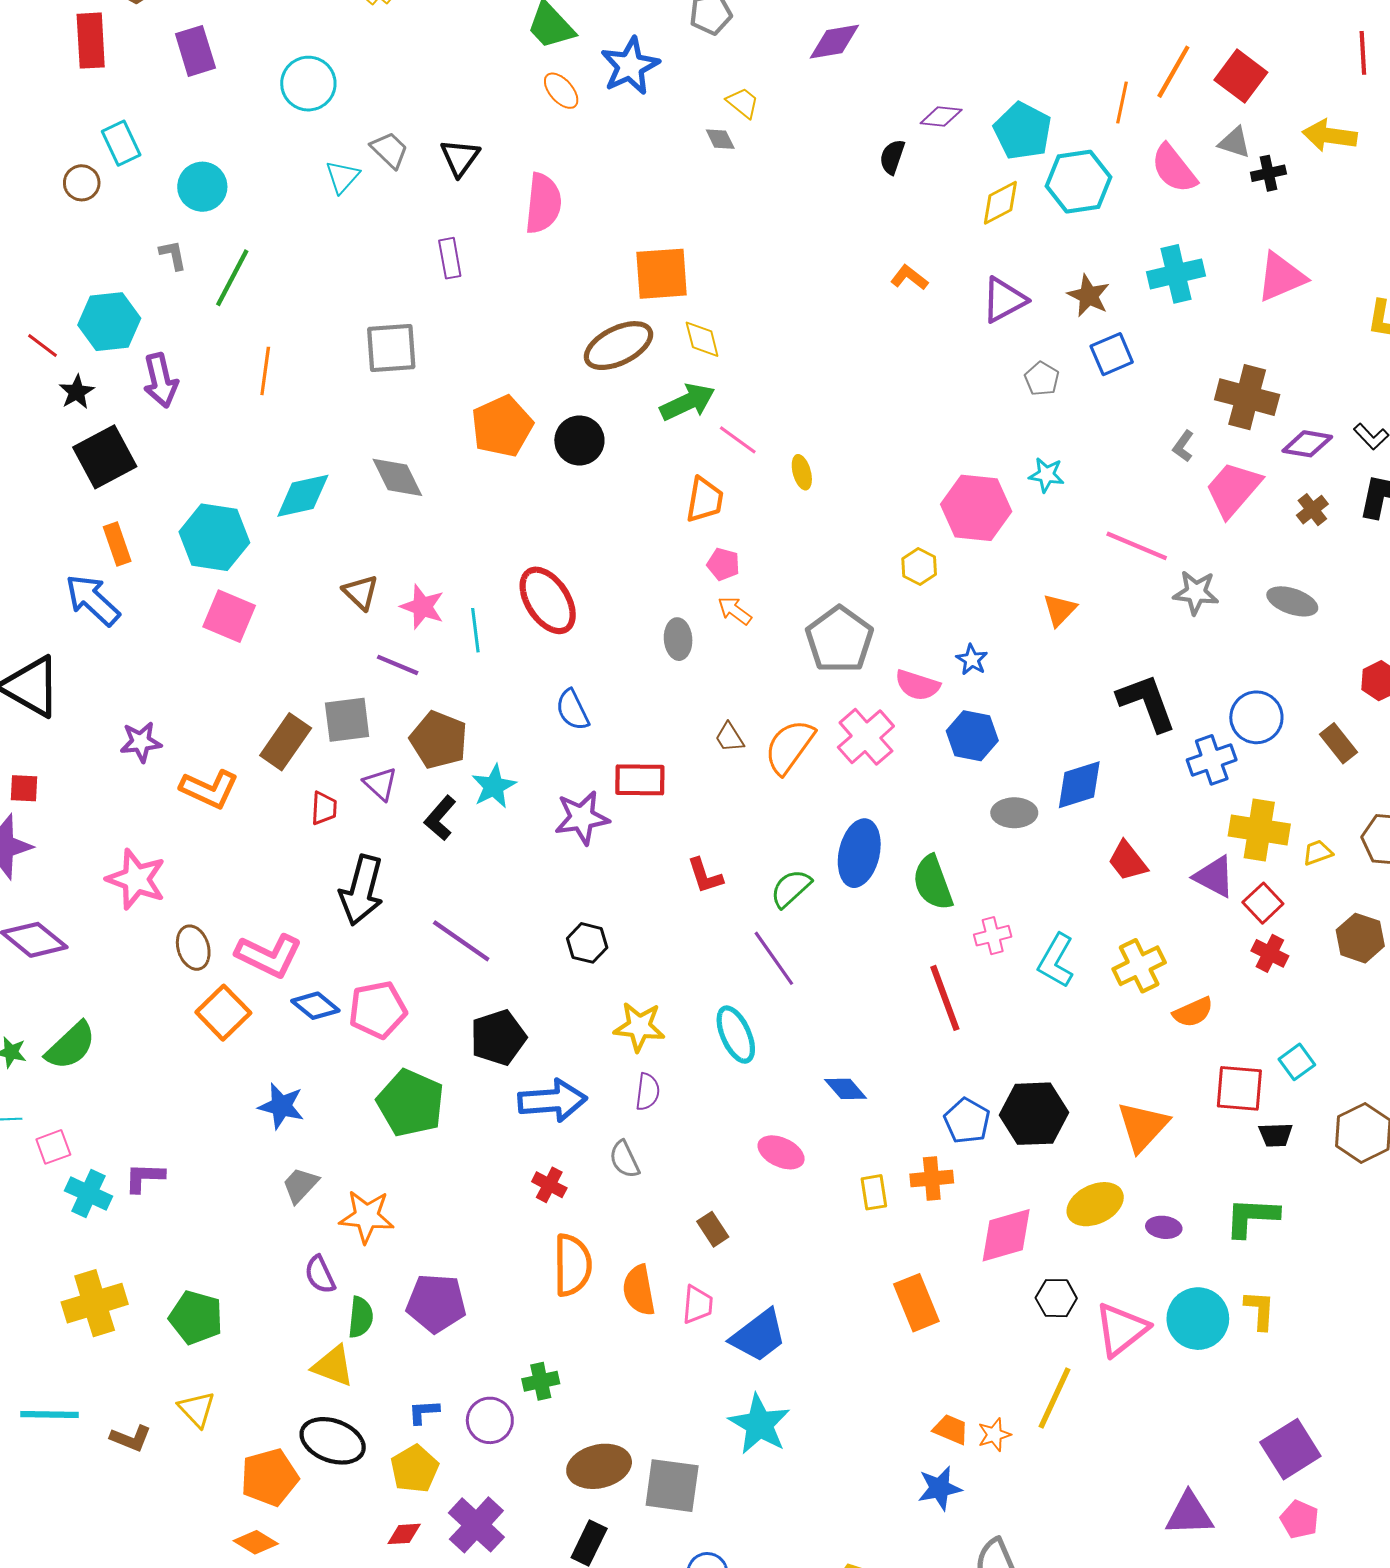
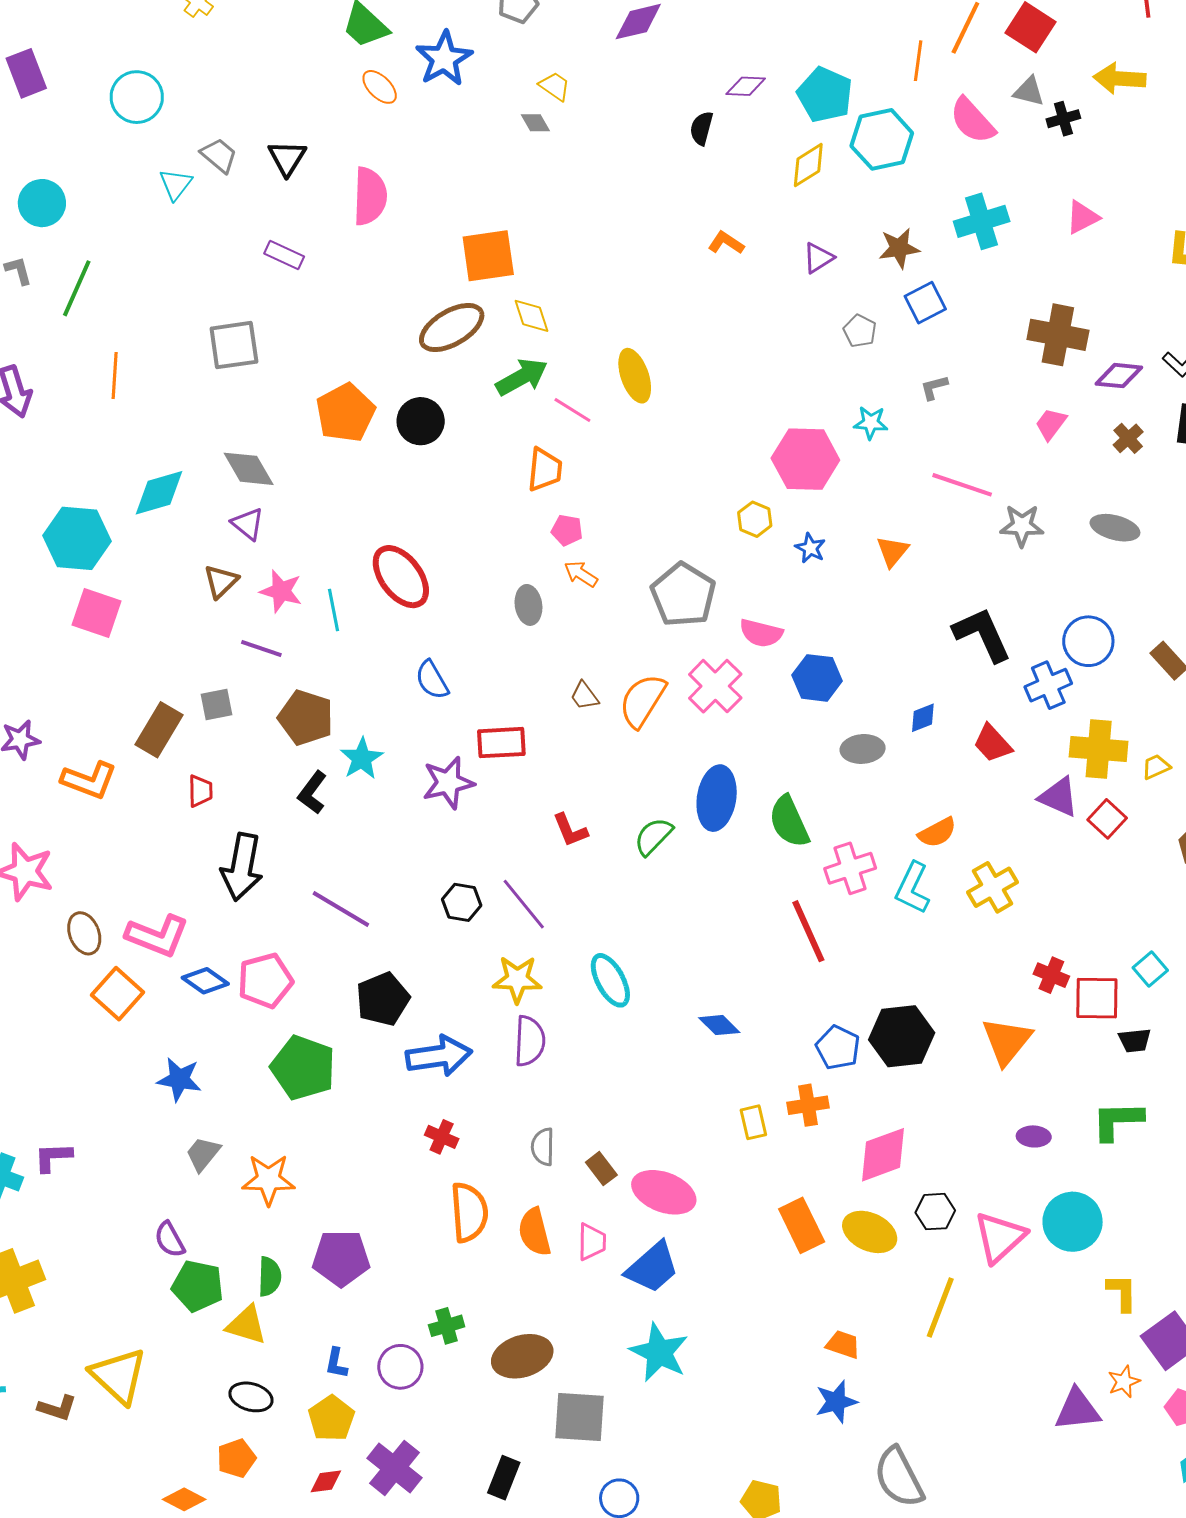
purple rectangle: (450, 258) -> (284, 255), turned -51
pink triangle: (1281, 277) -> (1082, 217), size x0.7
brown star: (1089, 296) -> (899, 248), turned -30
purple triangle: (1004, 300) -> (818, 258), size x0.7
gray L-shape: (1183, 446) -> (934, 387), moved, turned 44
yellow ellipse: (802, 472) -> (635, 376), moved, size x1.6
pink trapezoid: (1233, 489) -> (1051, 424), size x0.6
brown triangle: (361, 592) -> (221, 581), turned 36
blue star: (972, 660) -> (810, 548), moved
gray square: (347, 720) -> (216, 705), size x0.7
purple triangle: (380, 784) -> (248, 524), moved
blue diamond: (1079, 785) -> (923, 718), size x0.6
red trapezoid: (1128, 861) -> (992, 743), moved
pink cross: (993, 936) -> (850, 868), size x1.4
red cross: (1270, 953) -> (1051, 975), moved
purple line: (774, 958) -> (524, 904), moved
orange semicircle: (1193, 1012) -> (937, 832), moved
purple semicircle: (648, 1092) -> (530, 1041), size x1.4
pink ellipse: (781, 1152) -> (664, 1192), moved, size x1.4
gray semicircle: (624, 1159) -> (543, 1147), moved, turned 30
yellow ellipse: (1095, 1204) -> (870, 1232), moved, turned 54
purple semicircle: (320, 1275) -> (170, 1240), moved
yellow L-shape: (1260, 1310) -> (1122, 1293), moved
green pentagon: (196, 1317) -> (198, 1286), moved
yellow triangle: (197, 1409) -> (119, 1376), size x1.6
blue L-shape: (424, 1412) -> (336, 1363), turned -72
orange star: (994, 1435) -> (1124, 1382), moved
black ellipse: (333, 1441) -> (251, 1397), size x0.7
brown ellipse: (599, 1466) -> (522, 1356), moved
orange pentagon: (269, 1477) -> (236, 1458), moved, size x0.7

